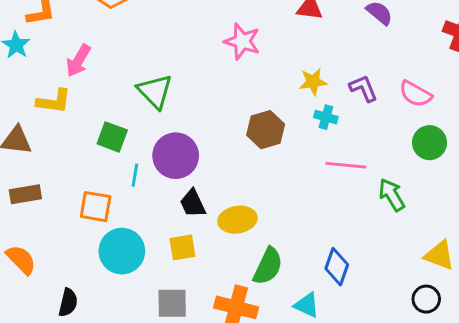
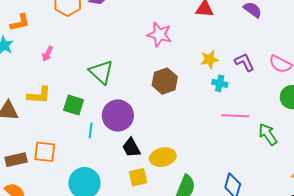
pink arrow: (78, 61) -> (47, 54), size x0.7
yellow L-shape: (54, 101) -> (39, 95), moved
brown hexagon: (266, 130) -> (165, 81), moved
brown rectangle: (25, 194) -> (16, 160), moved
orange square: (96, 207) -> (45, 152), moved
yellow square: (182, 247) -> (138, 177), moved

